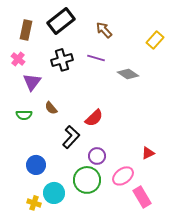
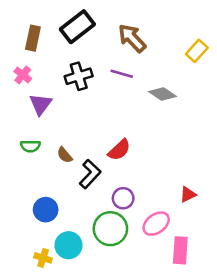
brown arrow: (104, 30) -> (132, 38), size x1.4
brown semicircle: (51, 108) -> (65, 155), moved
pink rectangle: (142, 197) -> (180, 250), turned 35

